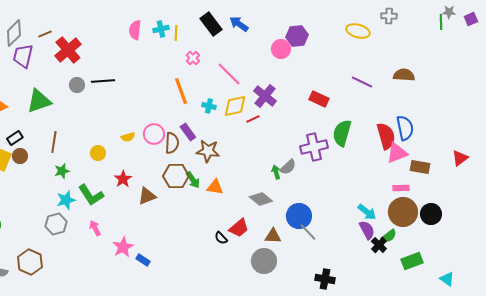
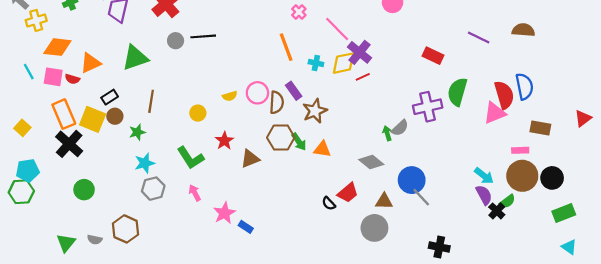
purple cross: (265, 96) -> (360, 52), moved
brown star: (208, 151) -> (315, 111), turned -30
pink triangle: (397, 153) -> (495, 113), moved
green star: (62, 171) -> (137, 132), moved
cyan star: (66, 200) -> (145, 163), moved
green rectangle: (412, 261) -> (564, 213), moved

